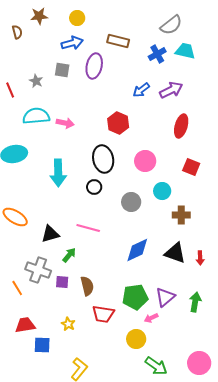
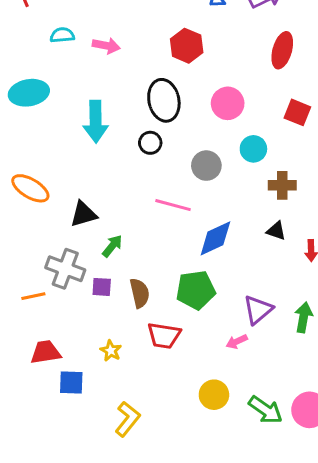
cyan semicircle: (36, 116) -> (62, 35), size x0.6
pink line: (88, 228) -> (173, 205), moved
black triangle: (175, 253) -> (276, 231), moved, size x0.6
orange line: (17, 288) -> (33, 296), turned -70
green pentagon: (135, 297) -> (196, 290), moved
yellow circle: (136, 339) -> (214, 395), moved
green arrow: (156, 366) -> (266, 410), moved

